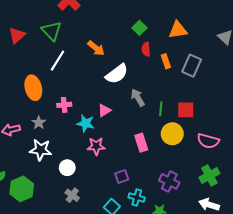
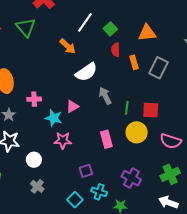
white line: (57, 61) -> (85, 22), moved

